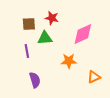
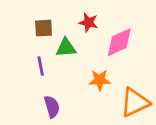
red star: (52, 18) -> (88, 22), moved
orange triangle: (94, 77) -> (135, 102), size x1.6

